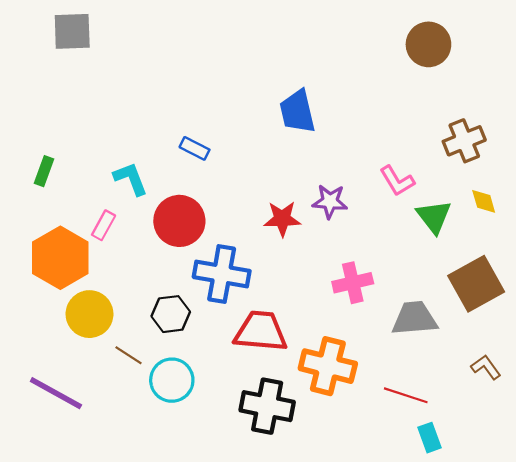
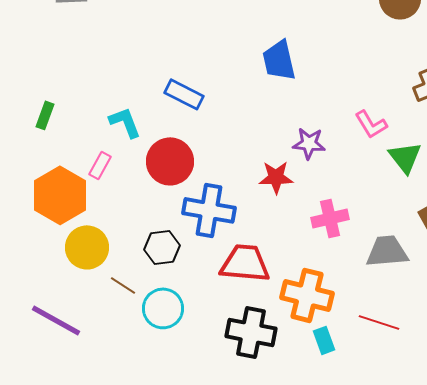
blue rectangle: (195, 148) -> (184, 94), size x1.4
red star: (282, 219) -> (276, 177), moved
cyan rectangle: (430, 438) -> (324, 340), moved

